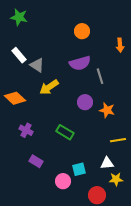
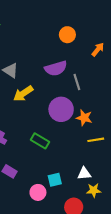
orange circle: (82, 31) -> (67, 35), moved
orange arrow: (120, 45) -> (98, 49), turned -136
purple circle: (85, 102) -> (61, 109), size x1.5
yellow line: (118, 140) -> (96, 140), moved

